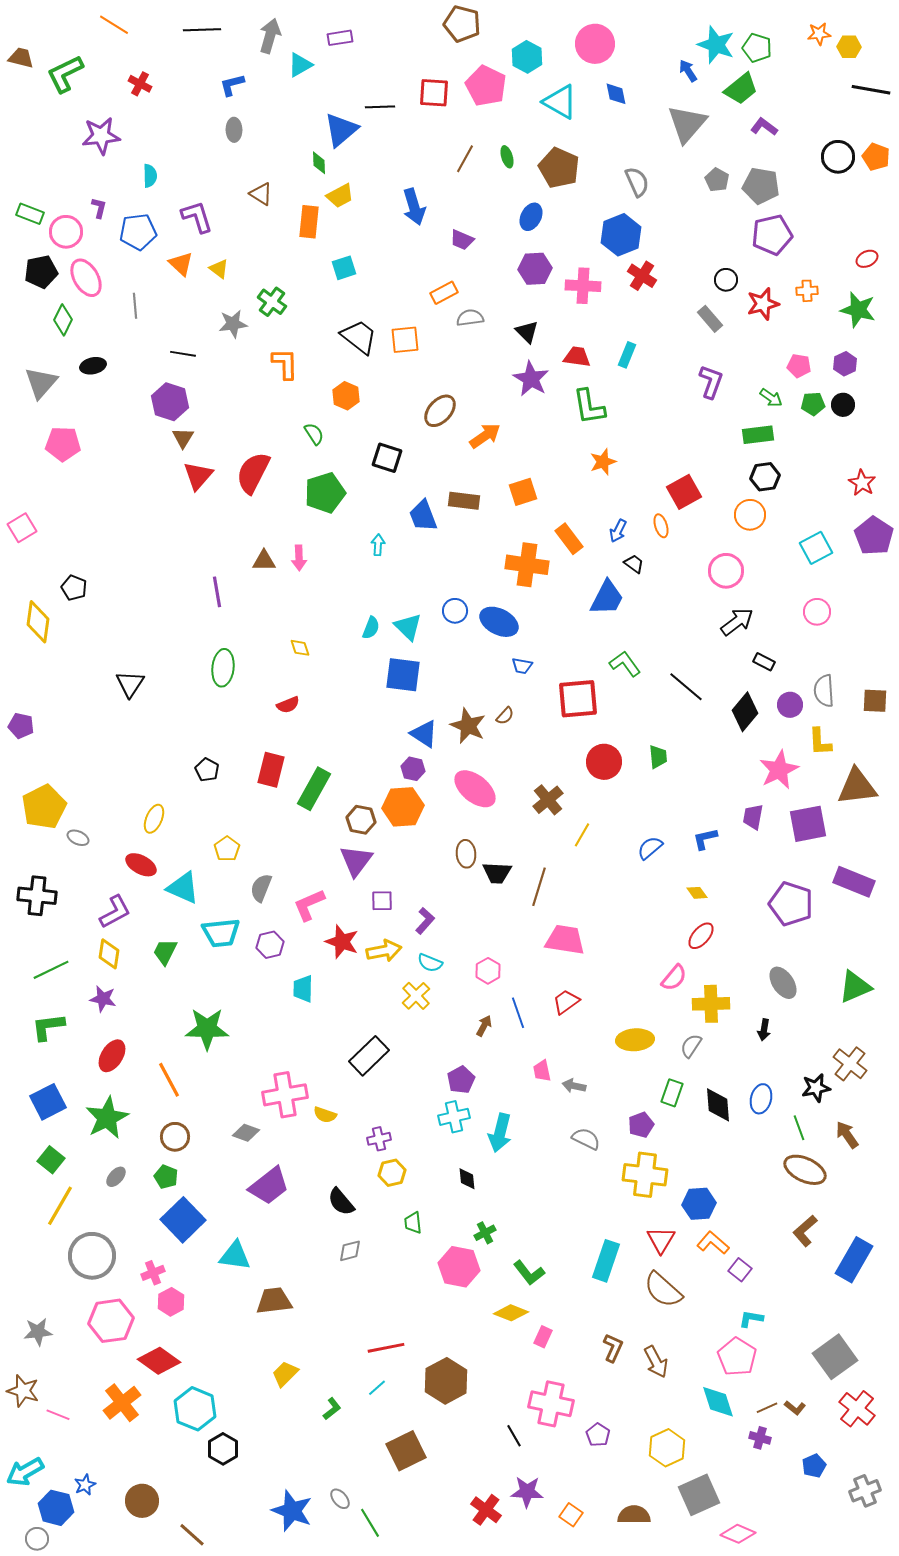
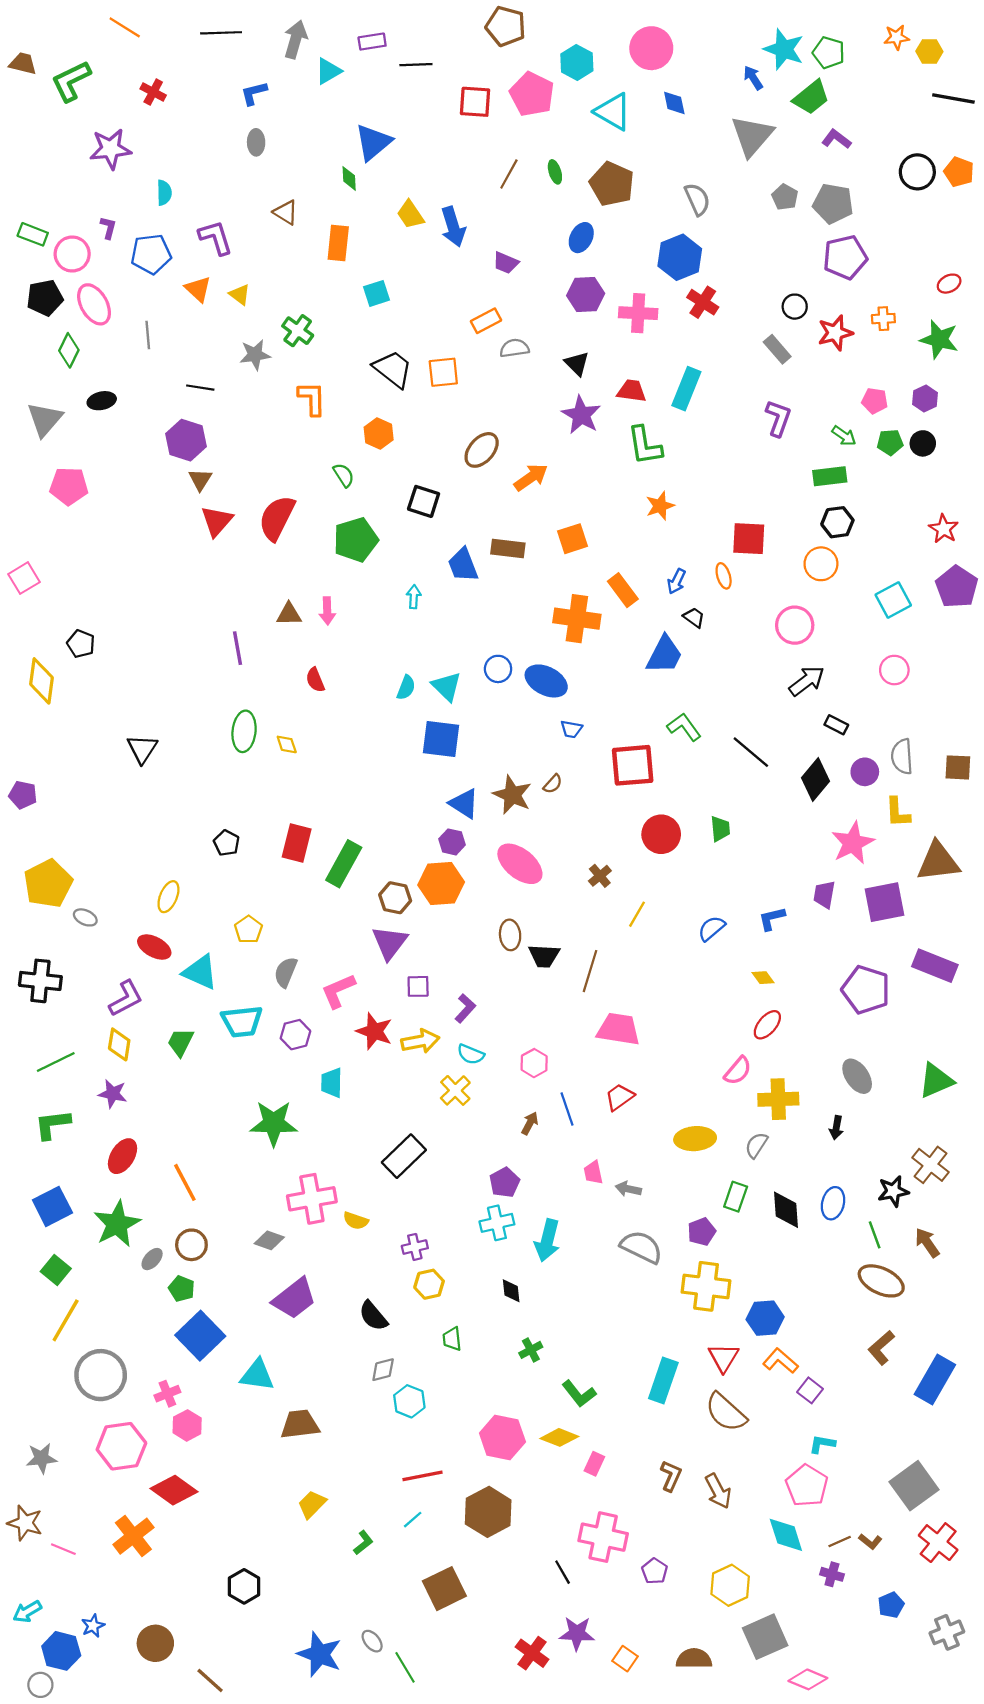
black line: (380, 107) -> (416, 65), moved
yellow trapezoid: (340, 196) -> (410, 215), moved, turned 84
cyan rectangle: (627, 355) -> (686, 389), size x1.5
red square: (684, 492) -> (749, 539), turned 32
yellow diamond: (300, 648) -> (287, 744), moved
red semicircle: (288, 705) -> (315, 680), moved, turned 90
brown cross: (548, 800) -> (600, 876), size x0.7
green star: (207, 1029) -> (274, 1123), moved
gray semicircle: (586, 1139) -> (641, 1247), size x1.4
gray ellipse: (116, 1177) -> (152, 1259), moved
pink hexagon: (459, 1267) -> (502, 1437), moved
cyan hexagon: (195, 1409) -> (409, 1401), moved, size x0.7
cyan arrow: (25, 1472) -> (27, 1612), size x0.7

